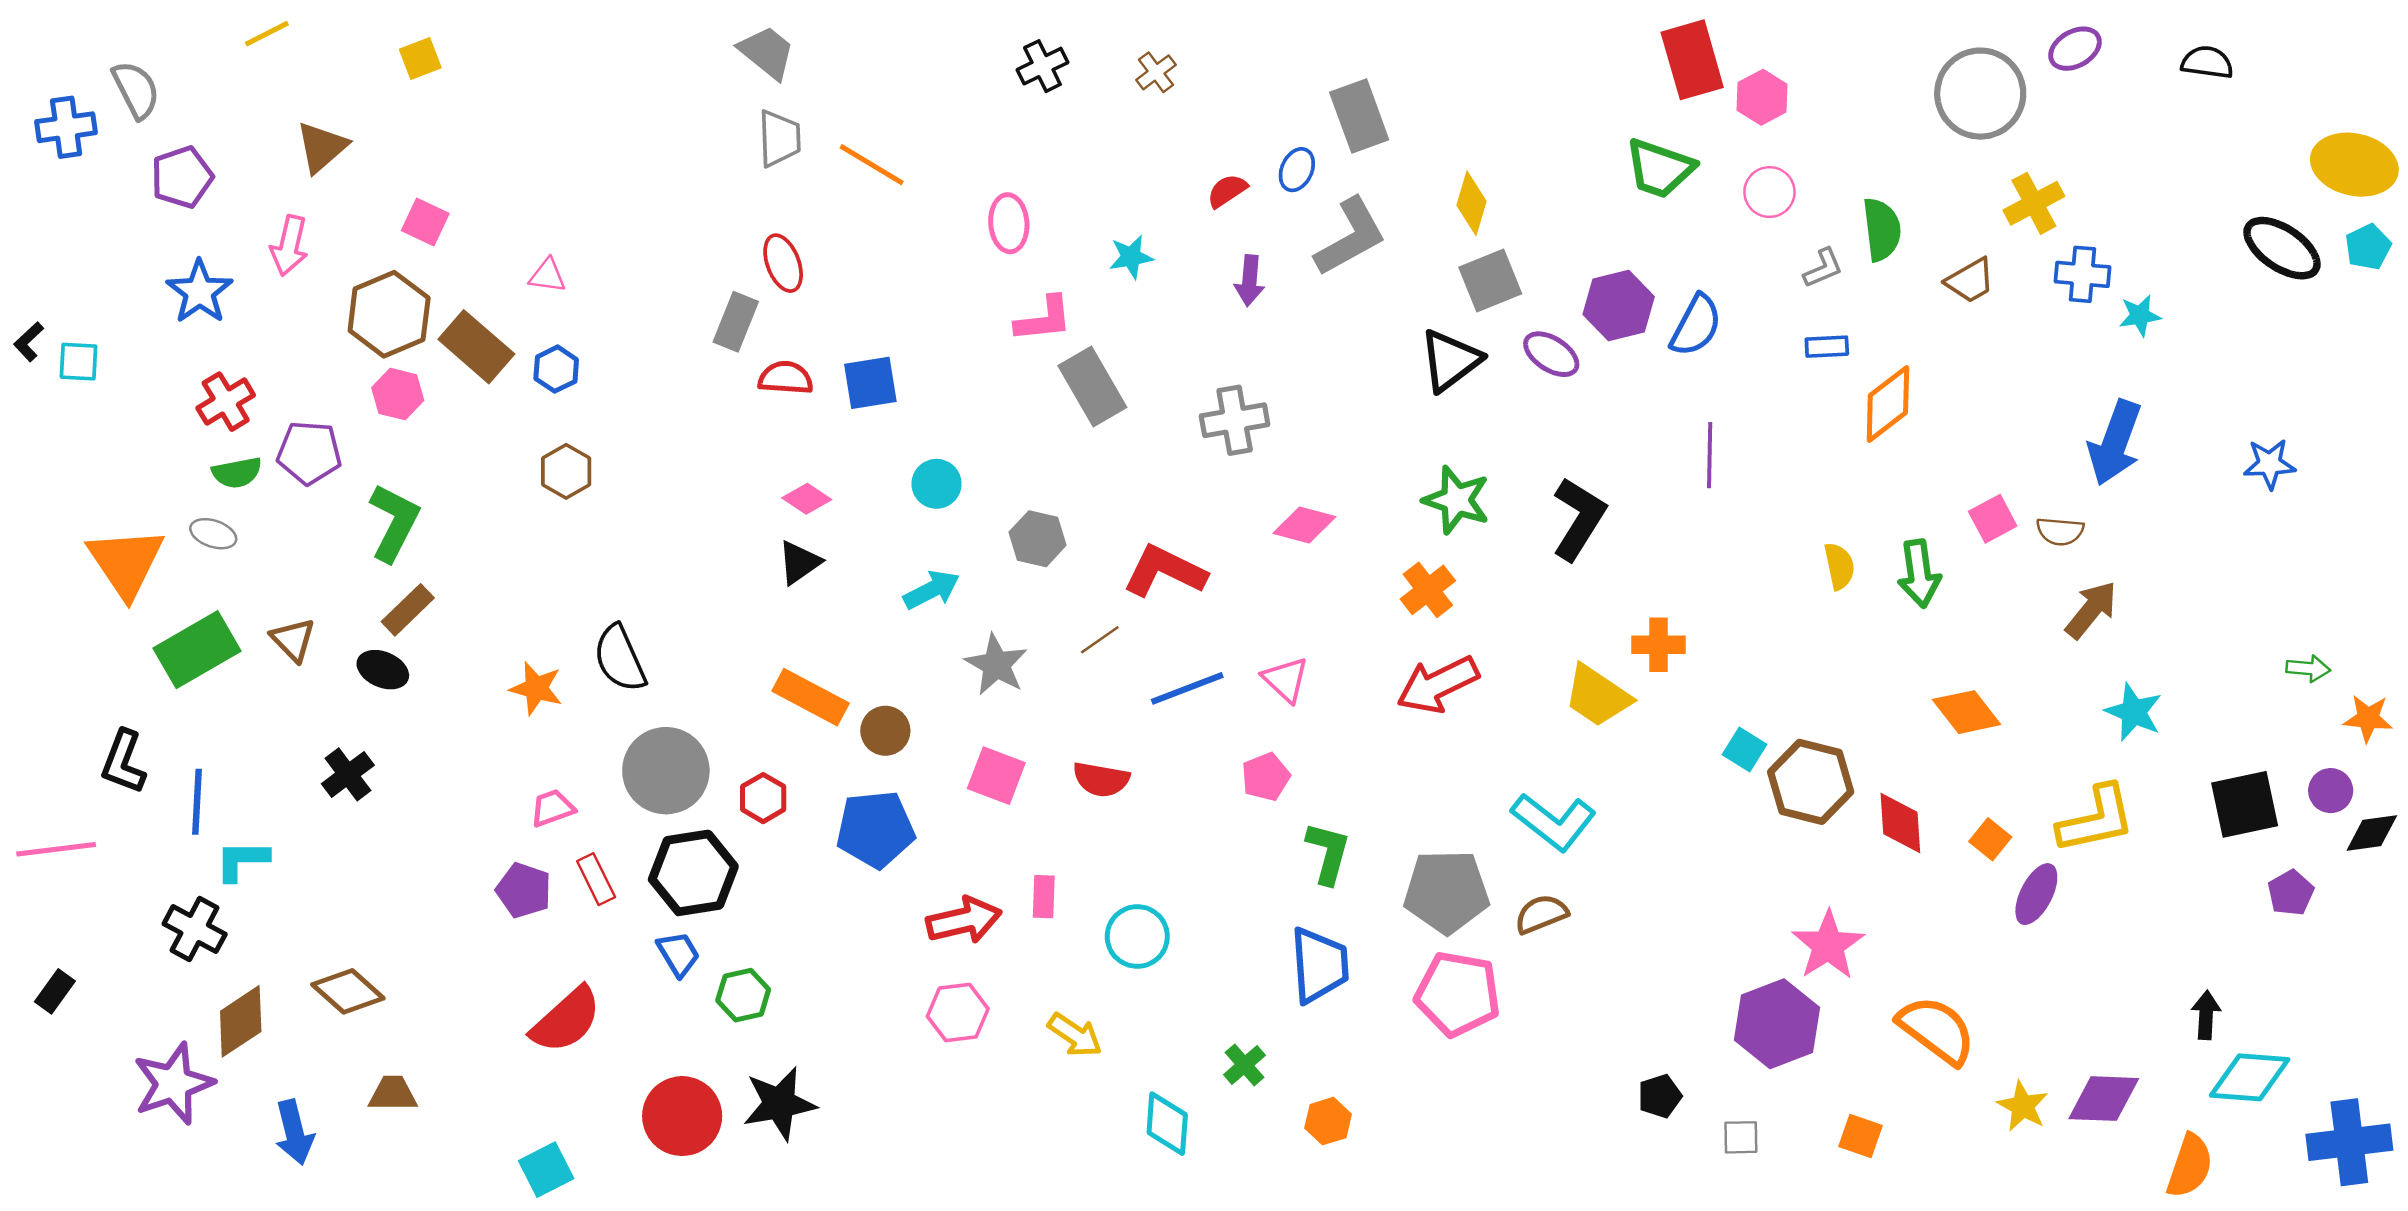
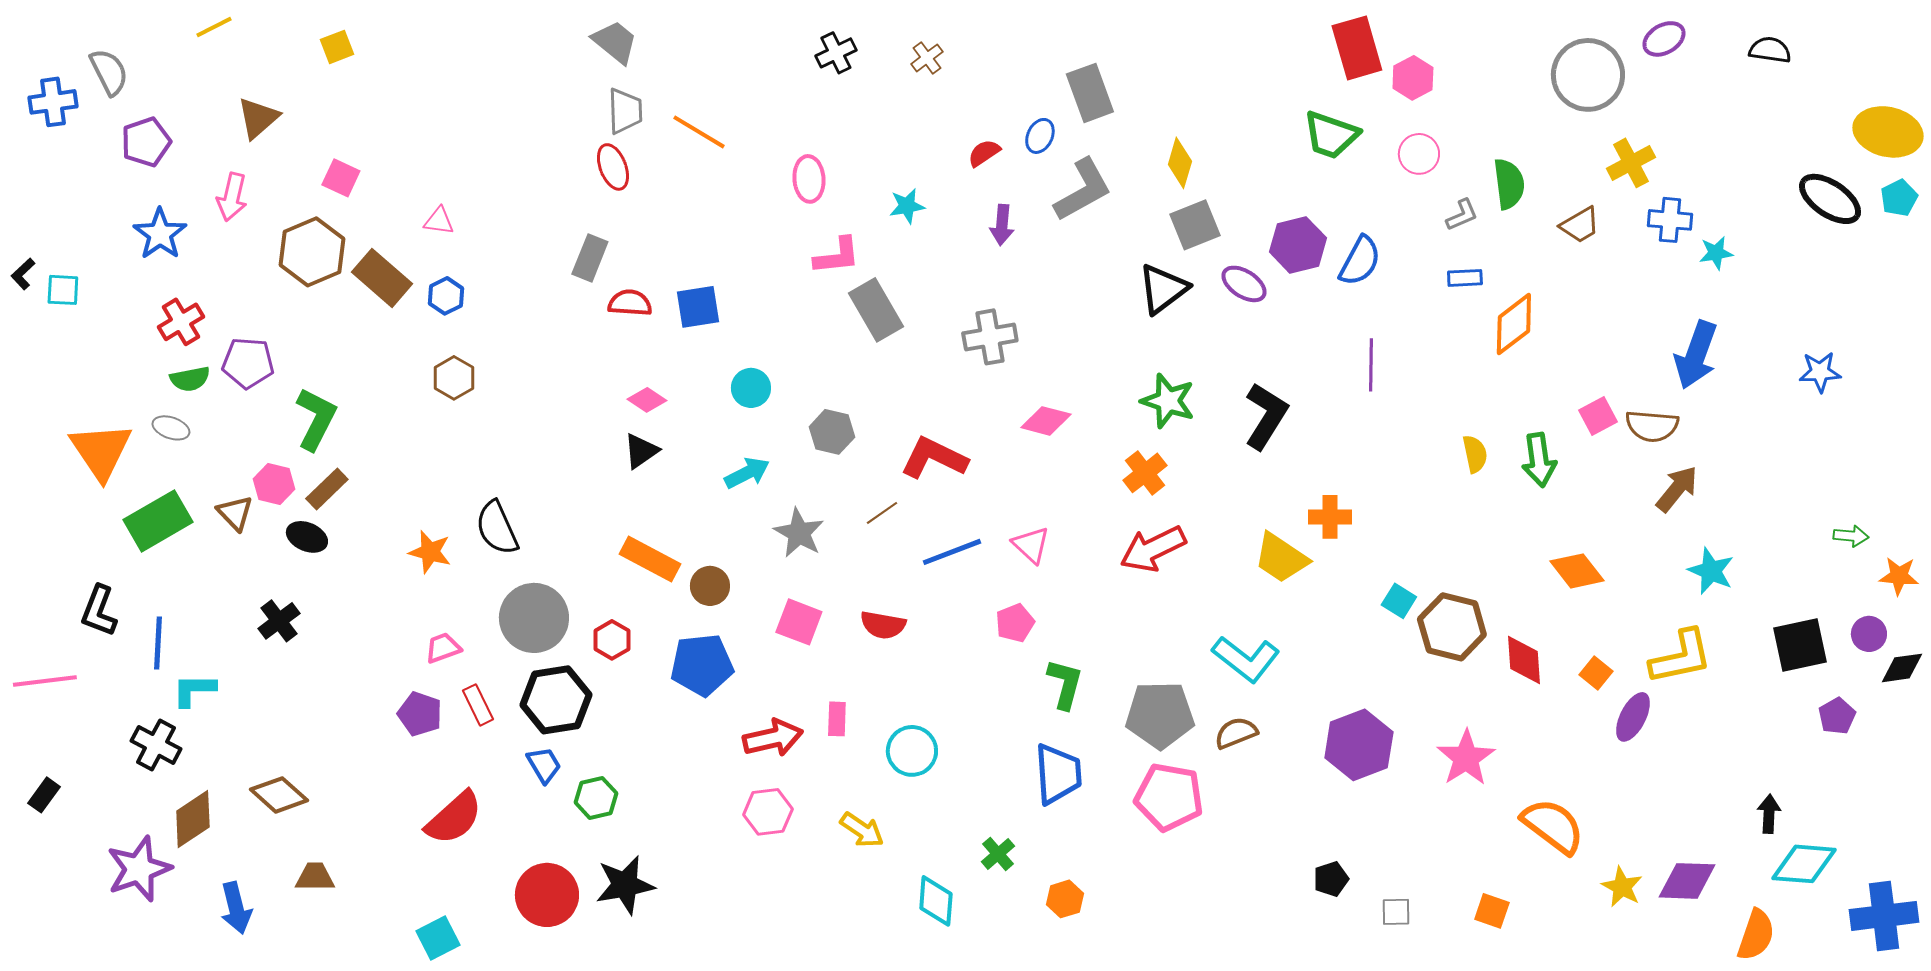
red ellipse: (783, 263) -> (613, 167), moved
pink hexagon: (398, 394) -> (274, 484), moved
brown semicircle: (2060, 531) -> (1652, 426), size x1.4
purple hexagon: (1777, 1024) -> (1359, 745), moved

